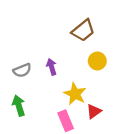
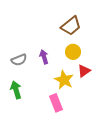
yellow circle: (97, 61) -> (73, 52), moved
red triangle: (94, 111) -> (84, 71), moved

